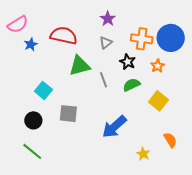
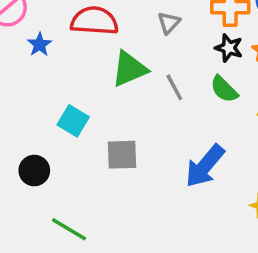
black star: (128, 62) -> (229, 48), moved
green semicircle: (131, 85) -> (224, 89), turned -102
black circle: (33, 120) -> (34, 171), moved

